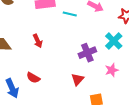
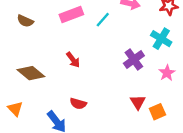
cyan line: (70, 14) -> (103, 20), turned -48
red triangle: (78, 79) -> (138, 102), moved

